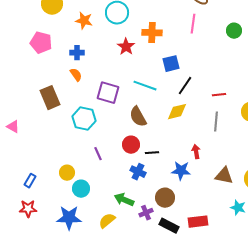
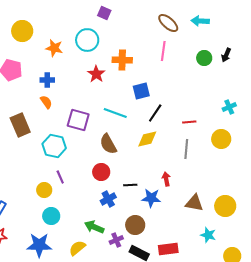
black line: (152, 153) -> (130, 185), moved
purple line: (98, 154) -> (60, 177), moved
blue cross: (138, 172) -> (108, 199), turned 35
yellow circle: (67, 173) -> (44, 190), moved

